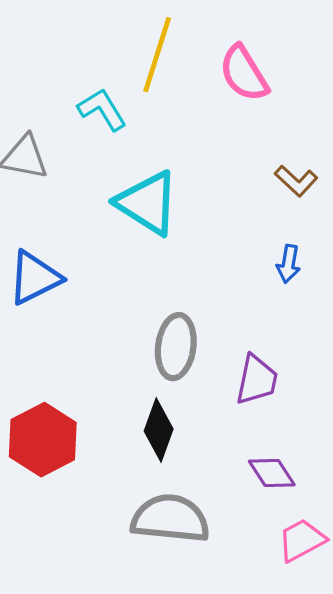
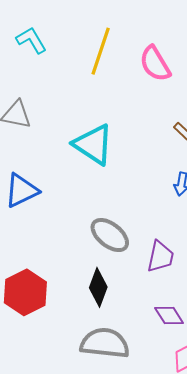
cyan L-shape: (102, 109) -> (31, 40), moved
gray ellipse: (176, 347) -> (110, 235), turned -60

